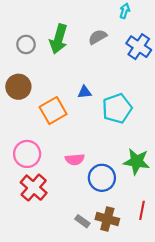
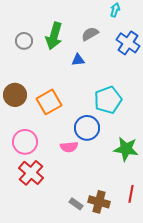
brown circle: (18, 87) -> (15, 95), moved
blue triangle: (85, 92) -> (78, 60), moved
blue circle: (102, 178) -> (87, 128), moved

